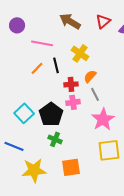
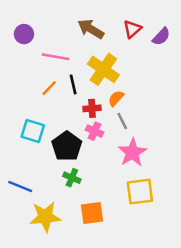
yellow cross: (80, 53) -> (103, 69), size x1.4
pink cross: (73, 102) -> (95, 131), turned 32
cyan square: (24, 113) -> (33, 131), moved, turned -30

